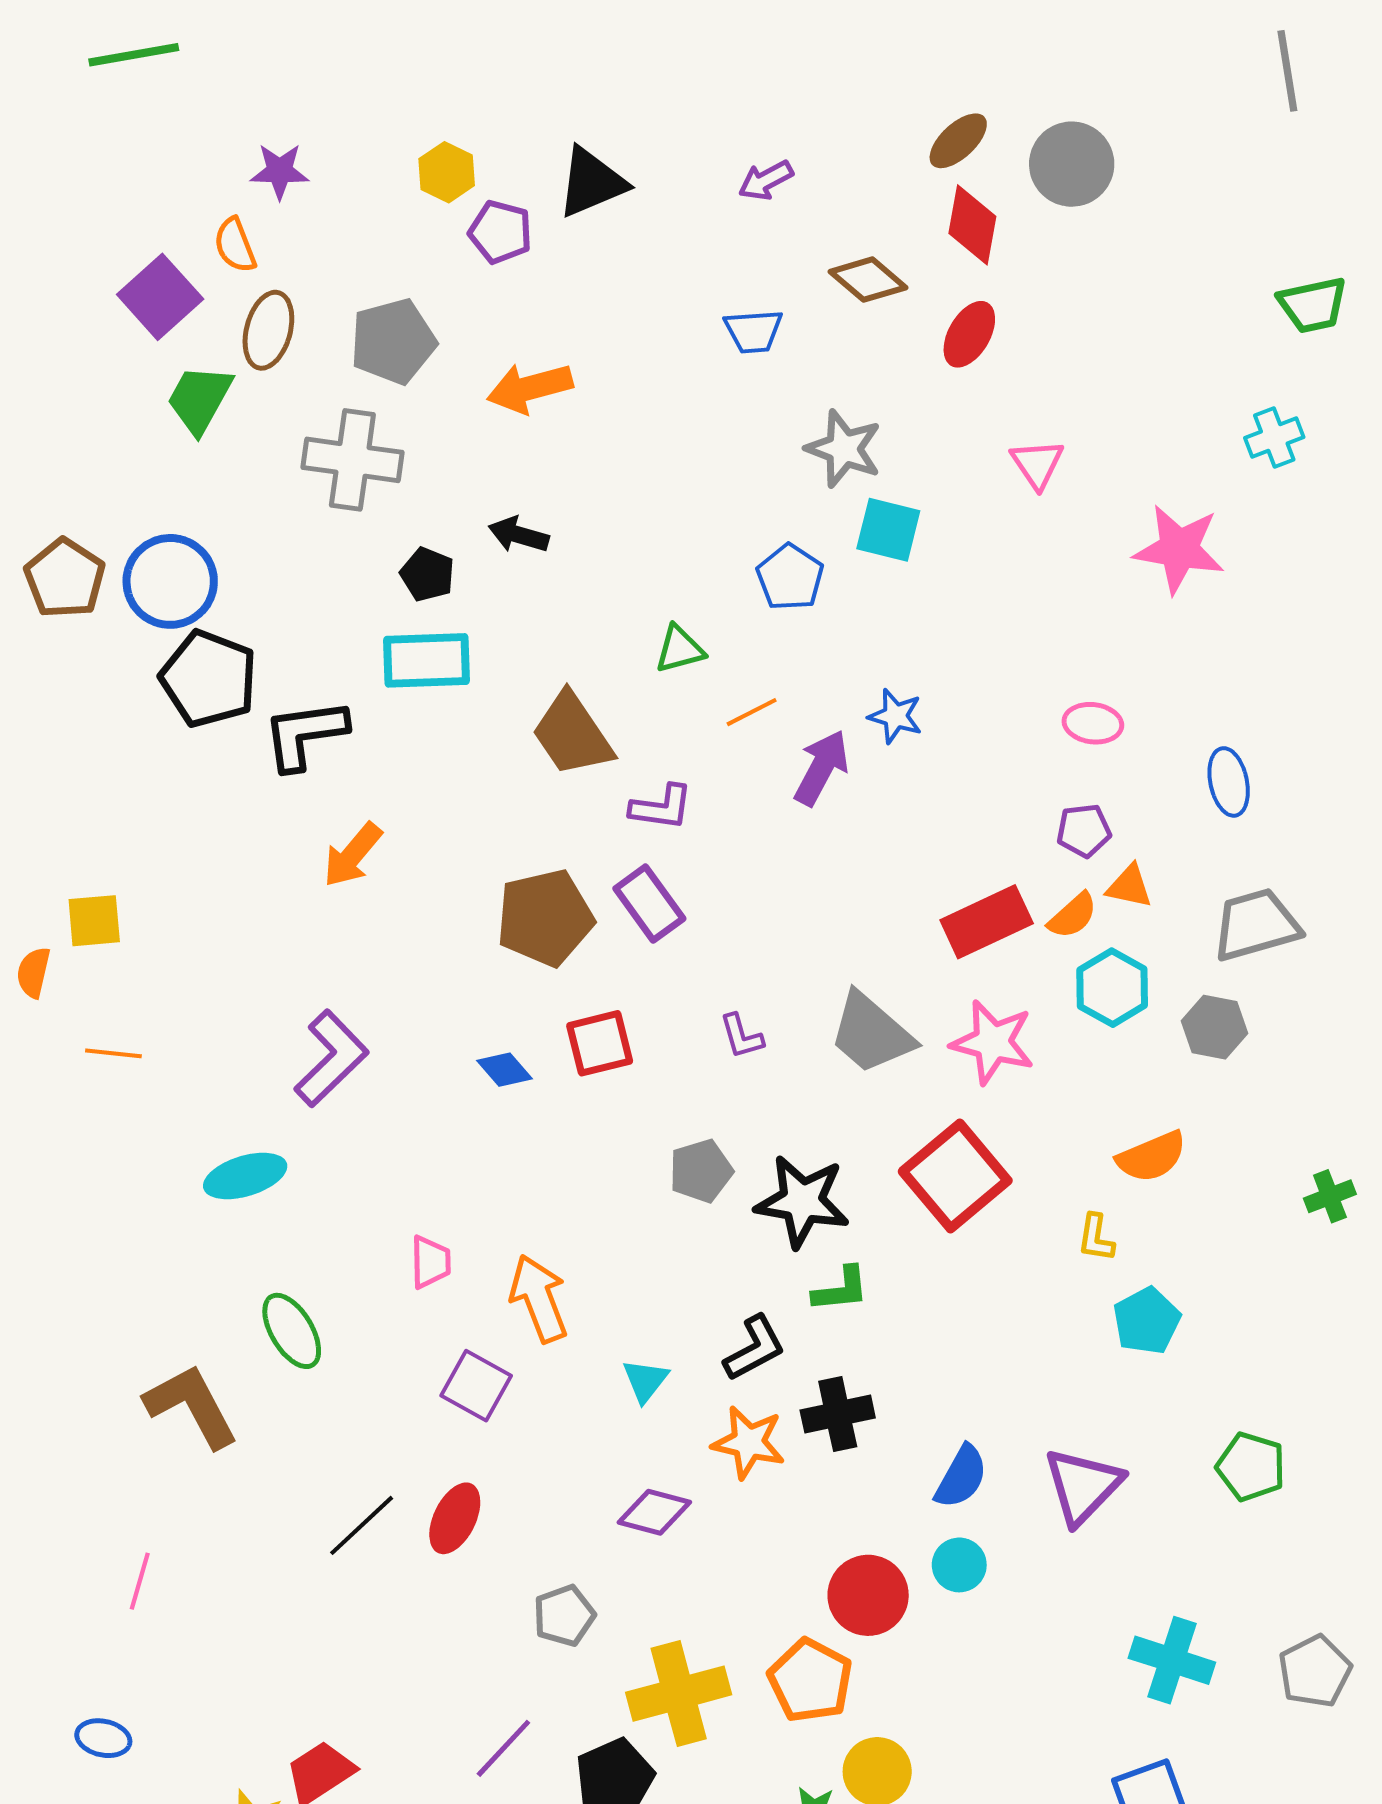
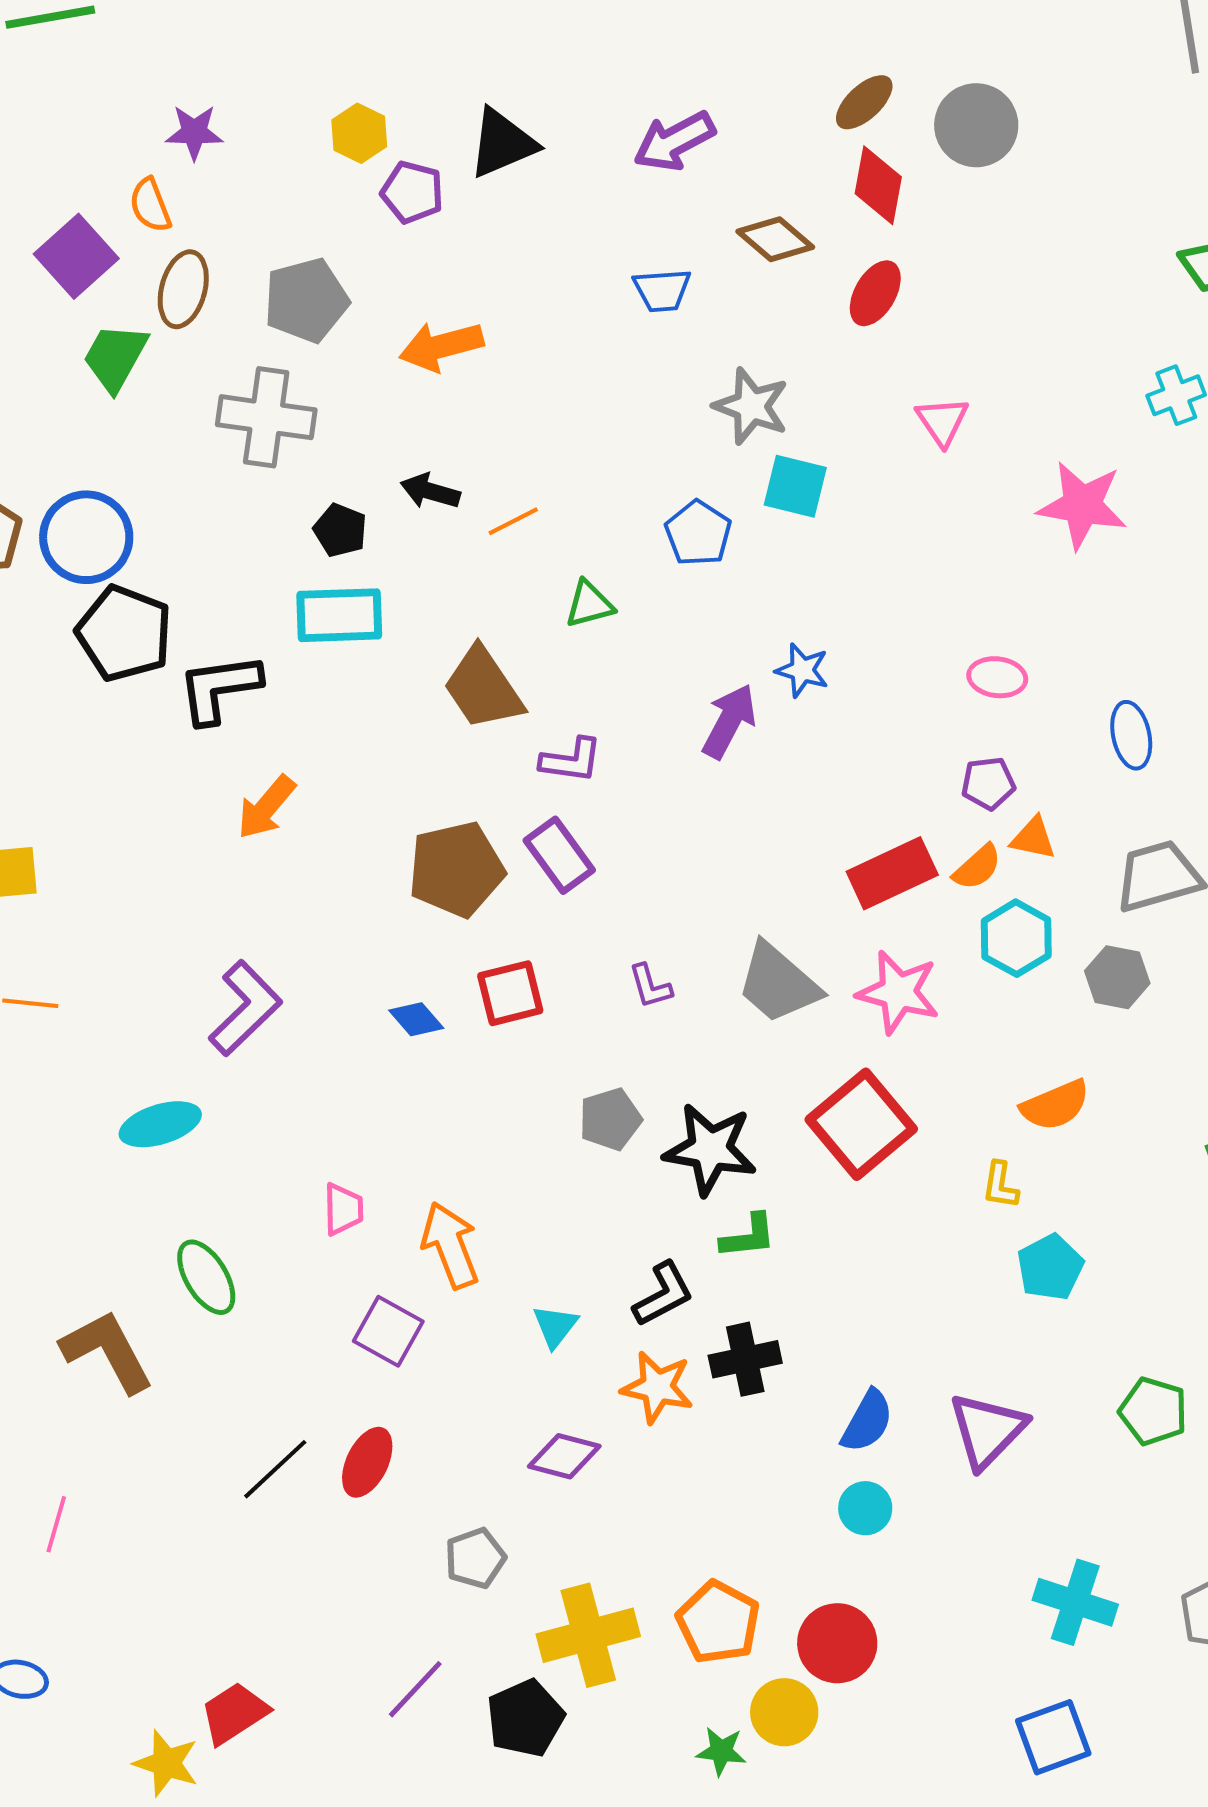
purple arrow: (766, 180) -> (674, 141), size x1.5
orange line: (752, 712) -> (513, 521), moved
red circle: (868, 1595) -> (837, 1643), moved

